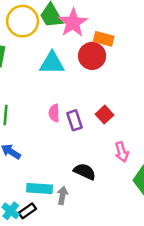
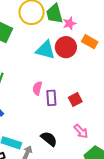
pink star: (73, 23) -> (70, 23), size x0.6
red circle: (92, 56) -> (66, 47), moved
pink arrow: (122, 152) -> (81, 131), turned -42

